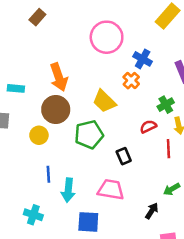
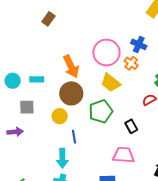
pink circle: (107, 37) -> (106, 53), moved
blue line: (48, 174) -> (74, 137), moved
cyan arrow: (68, 190) -> (62, 158), moved

